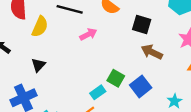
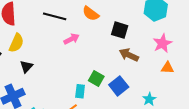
yellow semicircle: (40, 27) -> (16, 43), moved
cyan rectangle: (98, 92) -> (80, 91), turned -48

